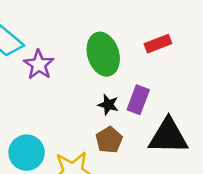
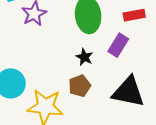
purple rectangle: (138, 100) -> (118, 45), moved

